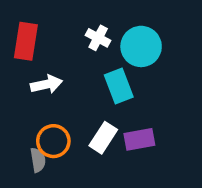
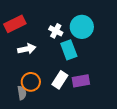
white cross: (98, 38) -> (56, 31), moved
red rectangle: (26, 41) -> (15, 24), turned 55

